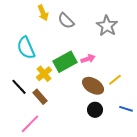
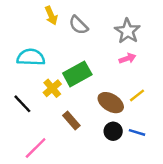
cyan semicircle: (26, 48) -> (31, 57), turned 115
pink arrow: (88, 59) -> (127, 58), moved
brown rectangle: (40, 97) -> (71, 121), moved
blue line: (126, 109) -> (137, 132), moved

